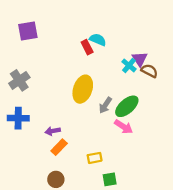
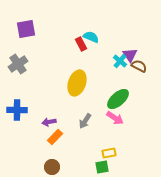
gray cross: (19, 80) -> (18, 64), moved
gray arrow: (105, 105) -> (85, 121), moved
yellow rectangle: (95, 158) -> (109, 153), moved

